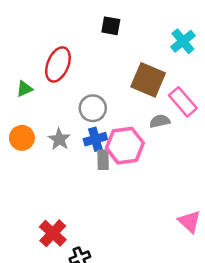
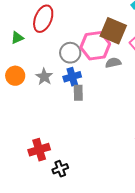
gray semicircle: (160, 121) -> (113, 63), moved
pink hexagon: (125, 146) -> (95, 46), moved
red cross: (53, 233) -> (39, 150), turned 30

